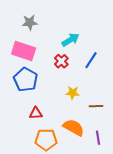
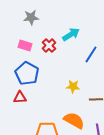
pink rectangle: (24, 51) -> (25, 45), size x0.6
red cross: (61, 61) -> (49, 45), moved
red triangle: (36, 113) -> (20, 97), moved

